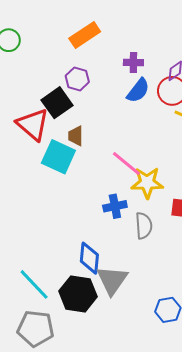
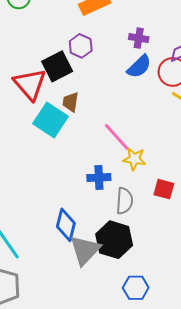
yellow star: (147, 183) -> (134, 159), size x0.7
black hexagon: (78, 294) -> (114, 240), moved

